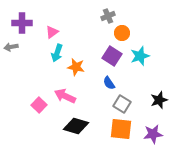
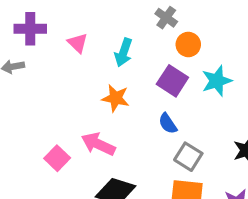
gray cross: (108, 16) -> (166, 18), turned -32
pink triangle: (52, 32) -> (78, 43), turned -40
cyan arrow: (57, 53) -> (124, 52), moved

